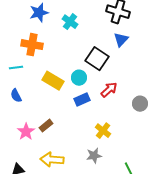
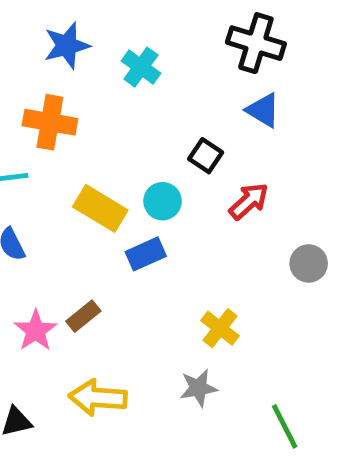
blue triangle: (121, 40) -> (263, 110), turned -42
black square: (97, 59) -> (206, 156), size x0.6
red arrow: (109, 90) -> (249, 201), moved
blue rectangle: (82, 100) -> (146, 254), moved

